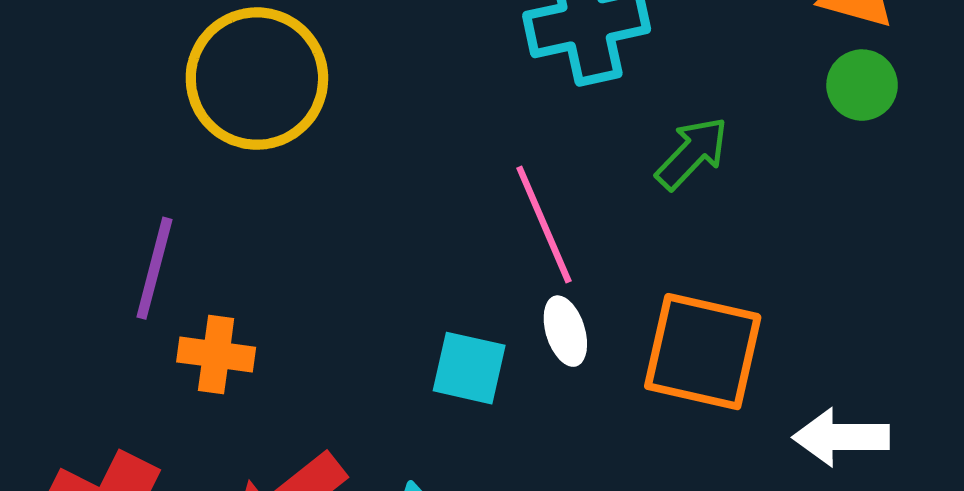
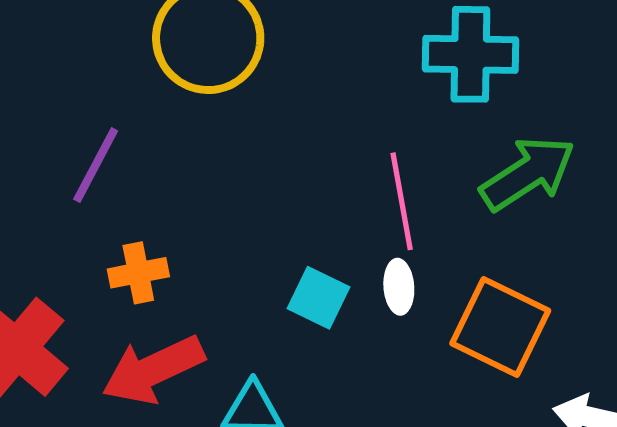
green arrow: (692, 153) -> (528, 173), size x1.5
orange cross: (216, 355) -> (138, 273), moved, turned -32

